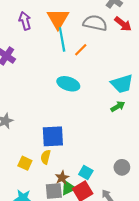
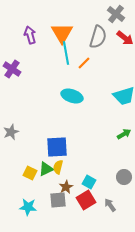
gray semicircle: (95, 23) -> (98, 37), turned 95
green arrow: (118, 106) -> (124, 134), moved
yellow semicircle: (46, 157) -> (58, 167), moved
green triangle: (68, 188) -> (46, 169), moved

